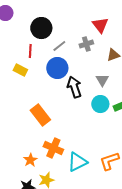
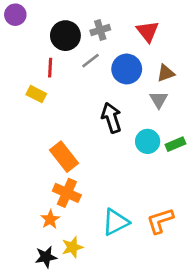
gray cross: (86, 44) -> (100, 30), moved
blue circle: (57, 68) -> (127, 69), moved
gray triangle: (102, 80) -> (159, 100), moved
orange cross: (53, 148) -> (67, 193), moved

